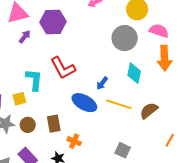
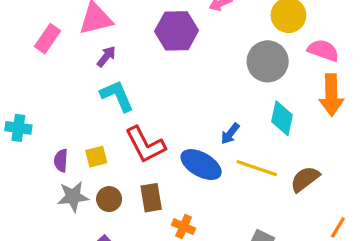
purple hexagon: (53, 22) -> (177, 31), moved
red L-shape: (63, 68) -> (145, 145), moved
cyan L-shape: (34, 80) -> (117, 96), moved, turned -30

